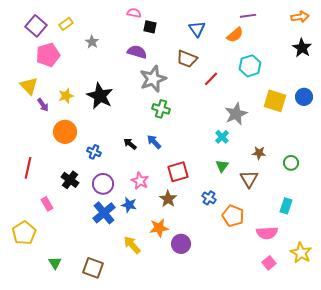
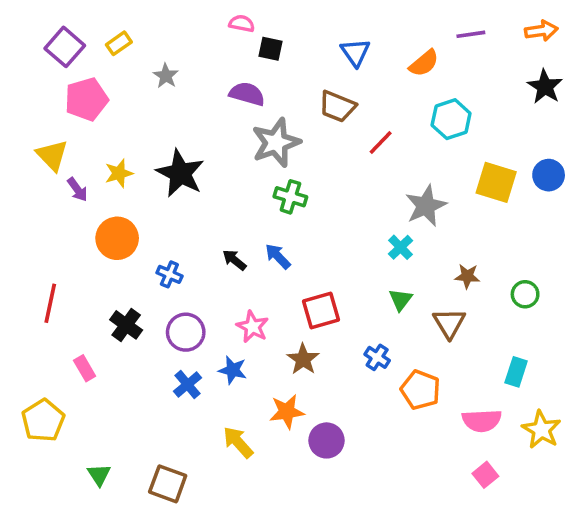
purple line: (248, 16) -> (471, 34), moved
blue cross: (104, 213) -> (188, 385), size x0.7
yellow star: (301, 253) -> (541, 430), moved

